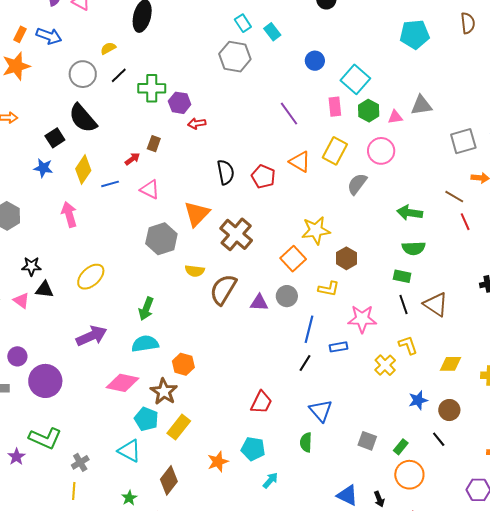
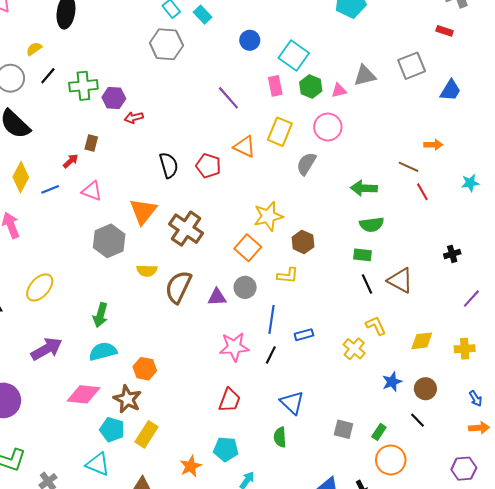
gray square: (463, 141) -> (412, 66), moved
pink star: (362, 319) -> (234, 347), moved

